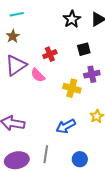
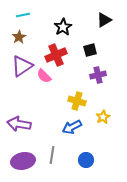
black star: (72, 19) -> (63, 27), moved
red cross: (50, 54) -> (56, 55), size x1.5
yellow cross: (72, 88) -> (77, 101), moved

